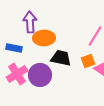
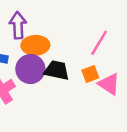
purple circle: (40, 75) -> (30, 69), moved

